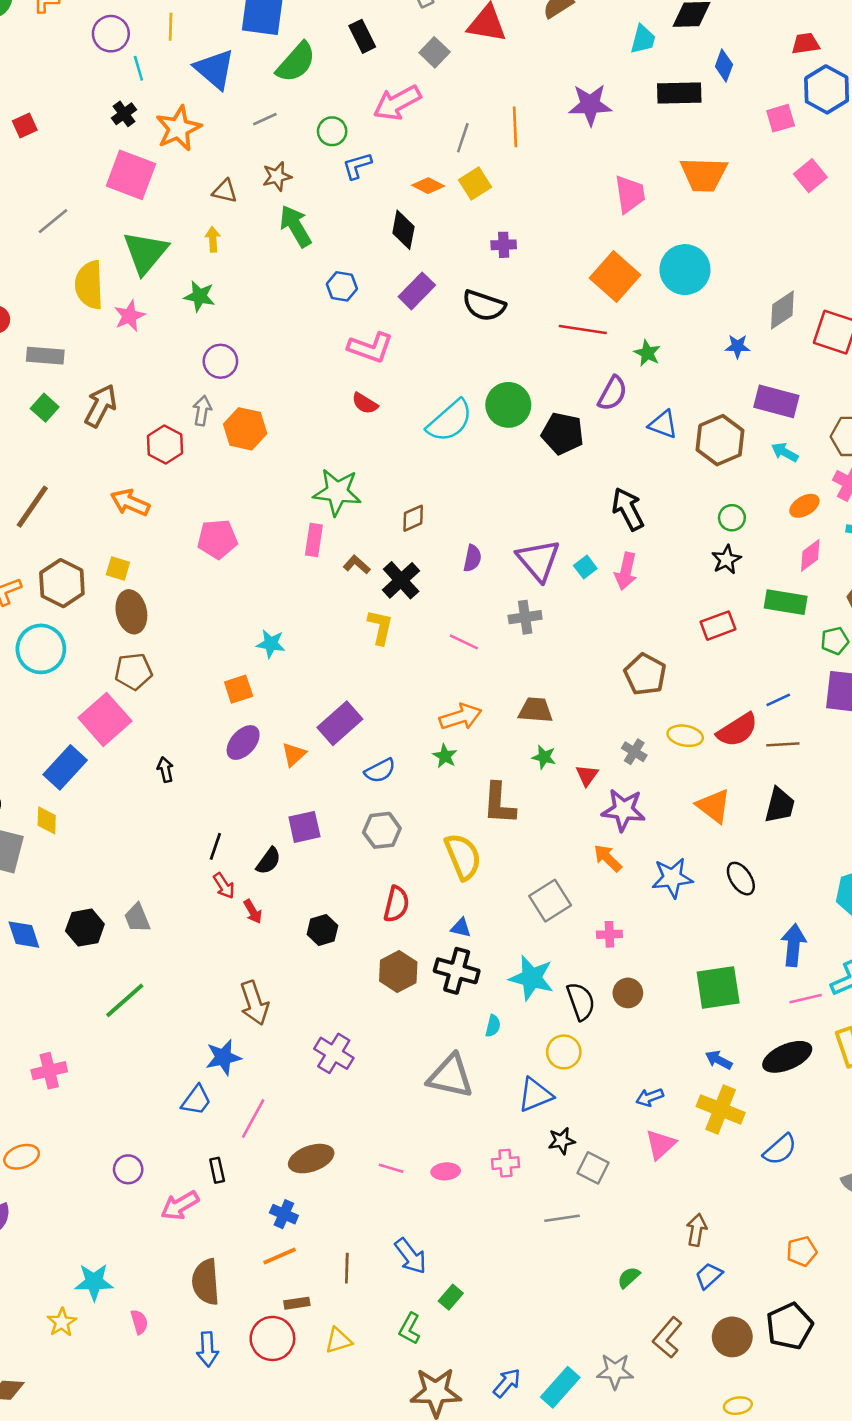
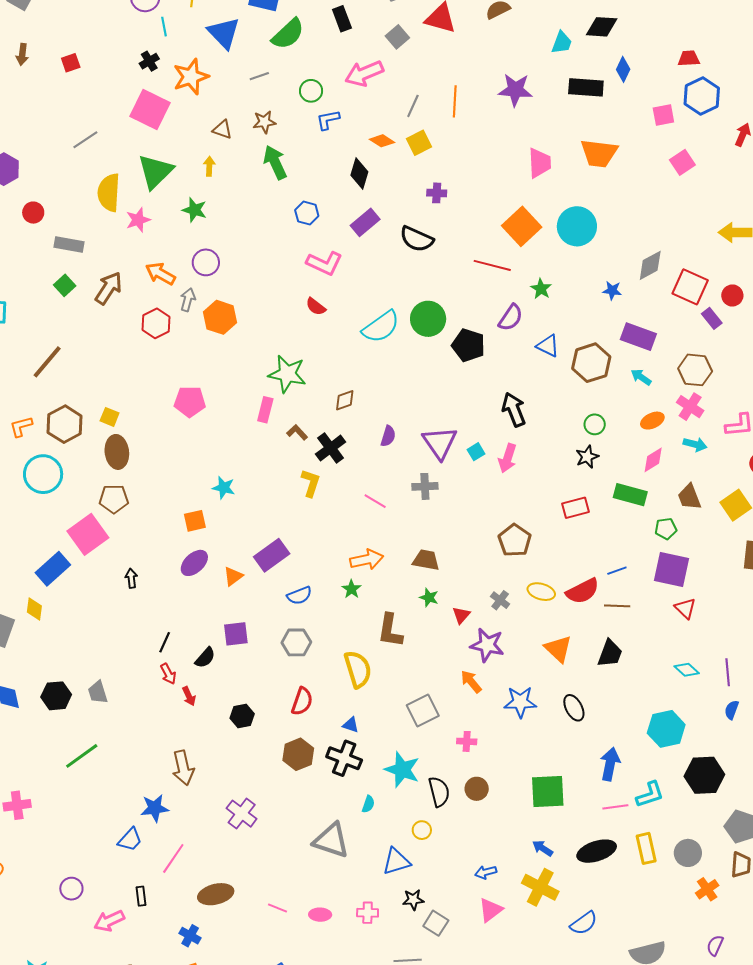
orange arrow: (130, 503) -> (160, 274), moved
yellow circle: (564, 1052) -> (422, 830), size x0.7

